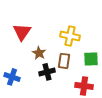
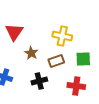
brown rectangle: (64, 61) -> (56, 61), turned 63
black cross: (47, 72) -> (39, 81), moved

